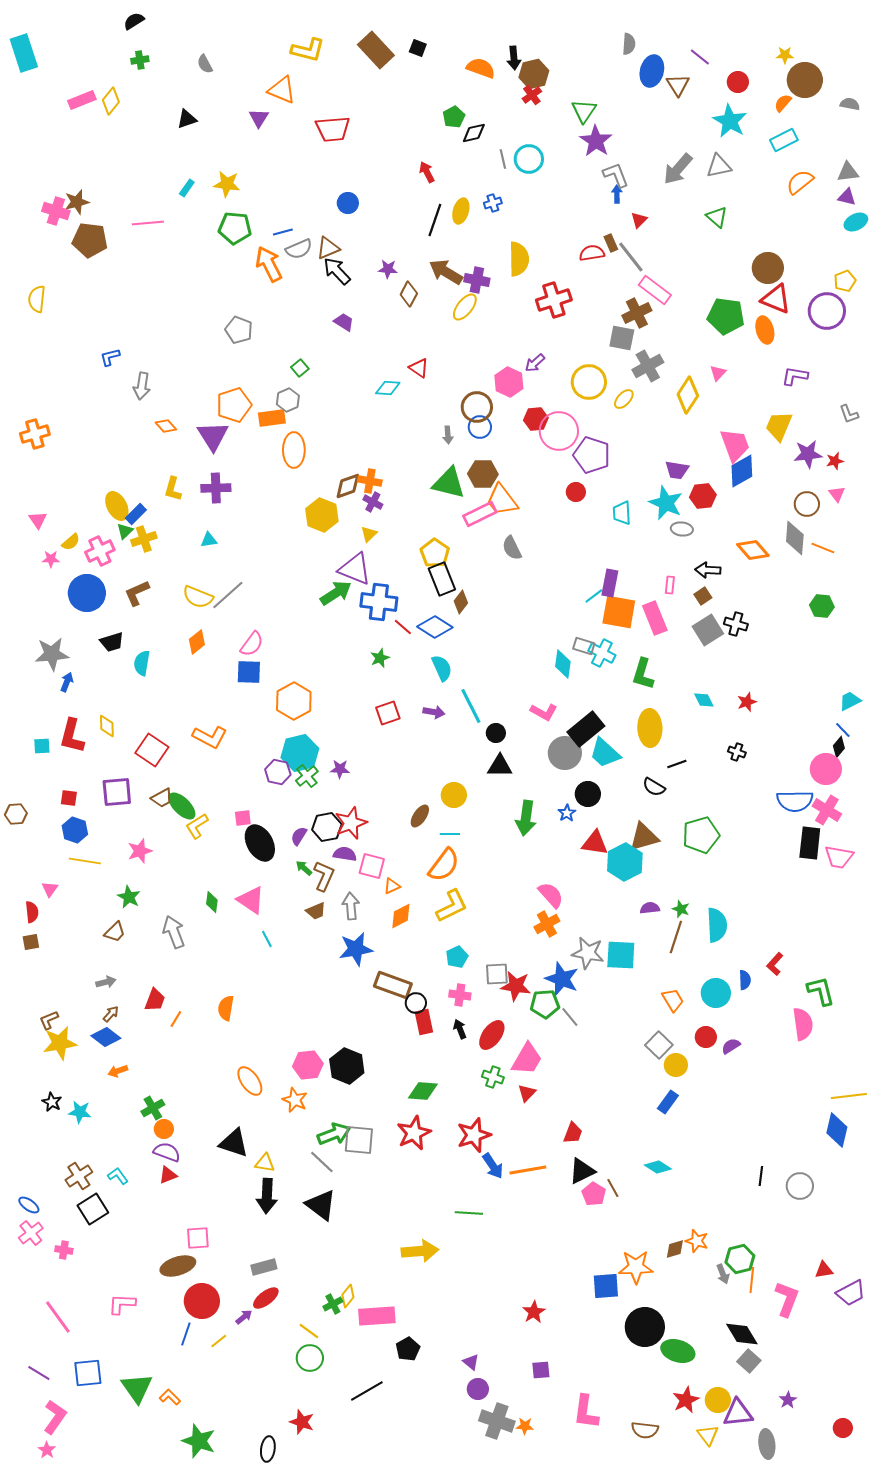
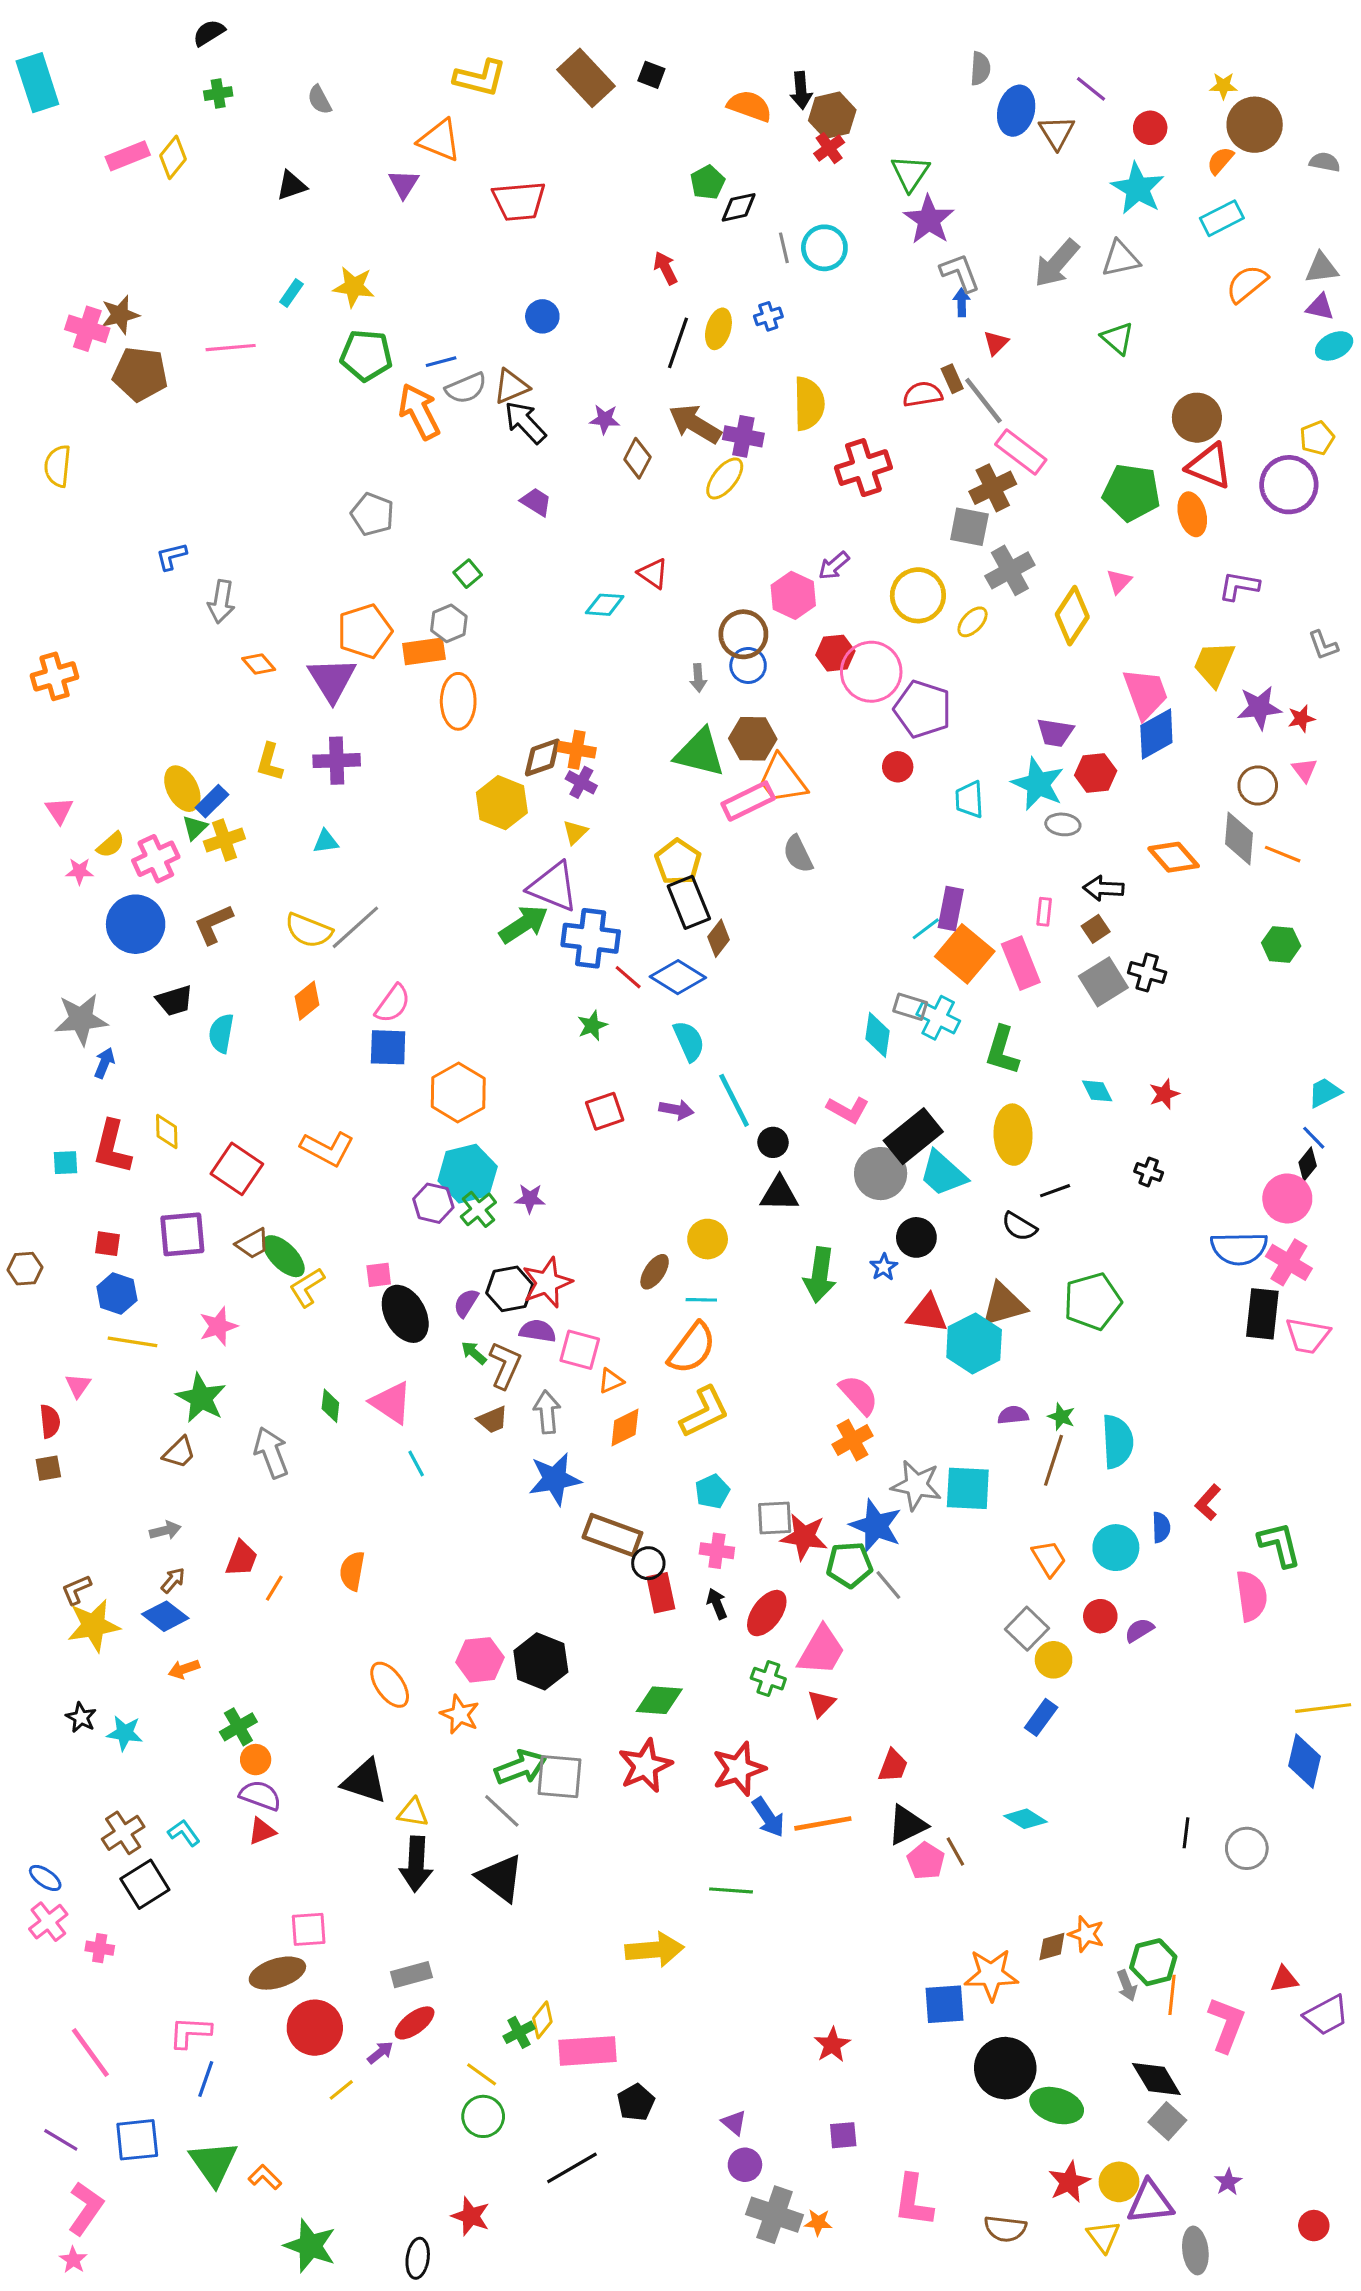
orange square: (619, 612) -> (965, 954), turned 30
green star: (129, 897) -> (201, 1398), size x1.4
blue line: (186, 1334) -> (206, 2079), moved

